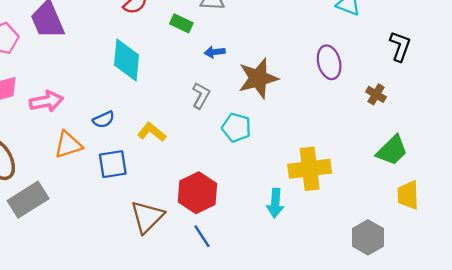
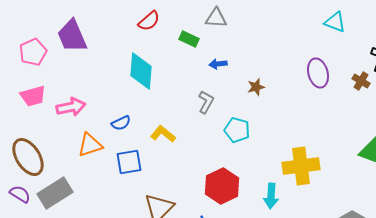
brown star: (258, 78) -> (256, 87), size x0.5
brown cross: (376, 94) -> (361, 81), moved
red hexagon: (197, 193) -> (222, 186), moved

